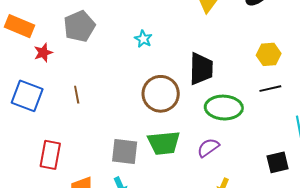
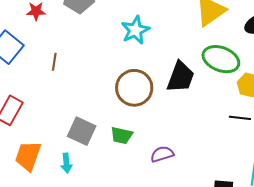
cyan star: (143, 39) -> (135, 30), size x1.6
green ellipse: (224, 108) -> (221, 59), moved
green trapezoid: (164, 143) -> (122, 135), size x0.7

